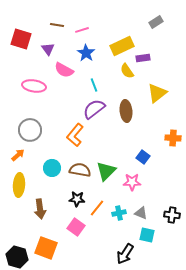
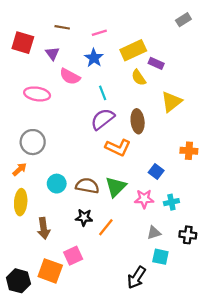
gray rectangle: (156, 22) -> (183, 20), moved
pink line: (82, 30) -> (99, 33), moved
purple rectangle: (143, 58) -> (156, 63), turned 32
orange L-shape: (75, 135) -> (118, 147), moved, turned -105
cyan cross: (119, 213) -> (171, 202), moved
gray triangle: (141, 213) -> (154, 233), turned -40
pink square: (76, 227) -> (73, 256), moved, turned 30

